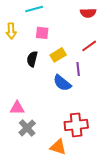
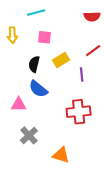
blue semicircle: (62, 83) -> (38, 89), moved
pink triangle: (17, 108) -> (19, 104), moved
red cross: (76, 125) -> (79, 112), moved

